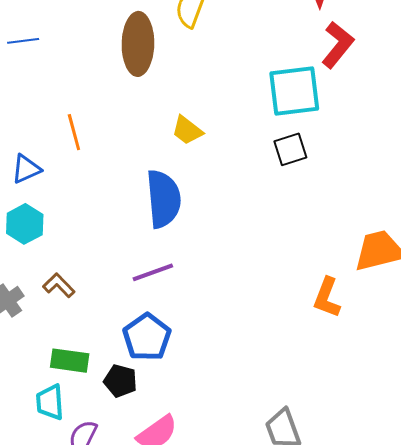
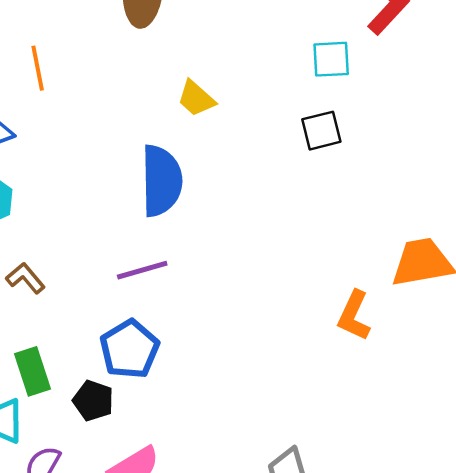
cyan square: (294, 91) -> (331, 59), size x0.6
orange line: (74, 132) -> (38, 68), moved
green rectangle: (70, 361) -> (33, 371), turned 60

